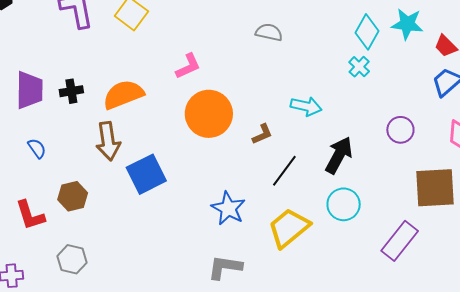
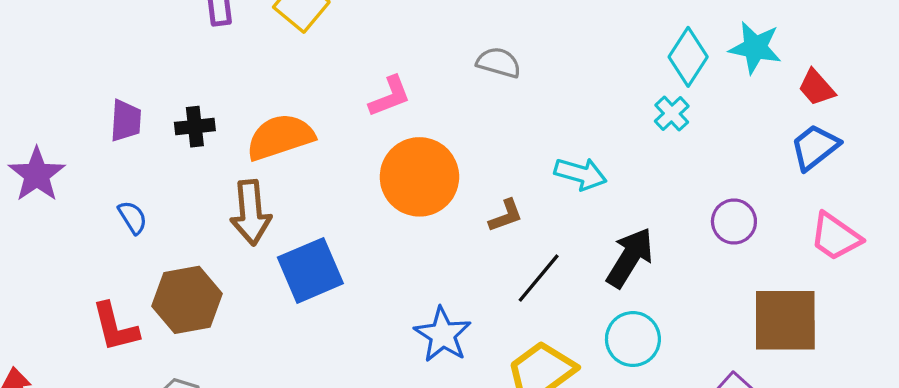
gray semicircle: (269, 32) -> (499, 63), moved
purple trapezoid: (29, 90) -> (126, 121), size x0.7
brown hexagon: (73, 196) -> (187, 300), size x1.4

